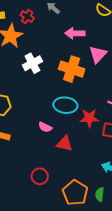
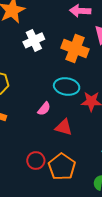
pink semicircle: (45, 127) -> (44, 109), turned -80
orange pentagon: (75, 193) -> (62, 167), moved

